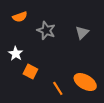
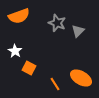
orange semicircle: (20, 17) -> (19, 16), size x1.5
gray star: (46, 30) -> (57, 23), moved

